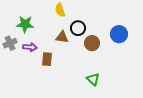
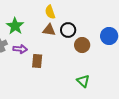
green star: (25, 24) -> (15, 26), turned 30
brown triangle: (62, 37) -> (49, 30), moved

